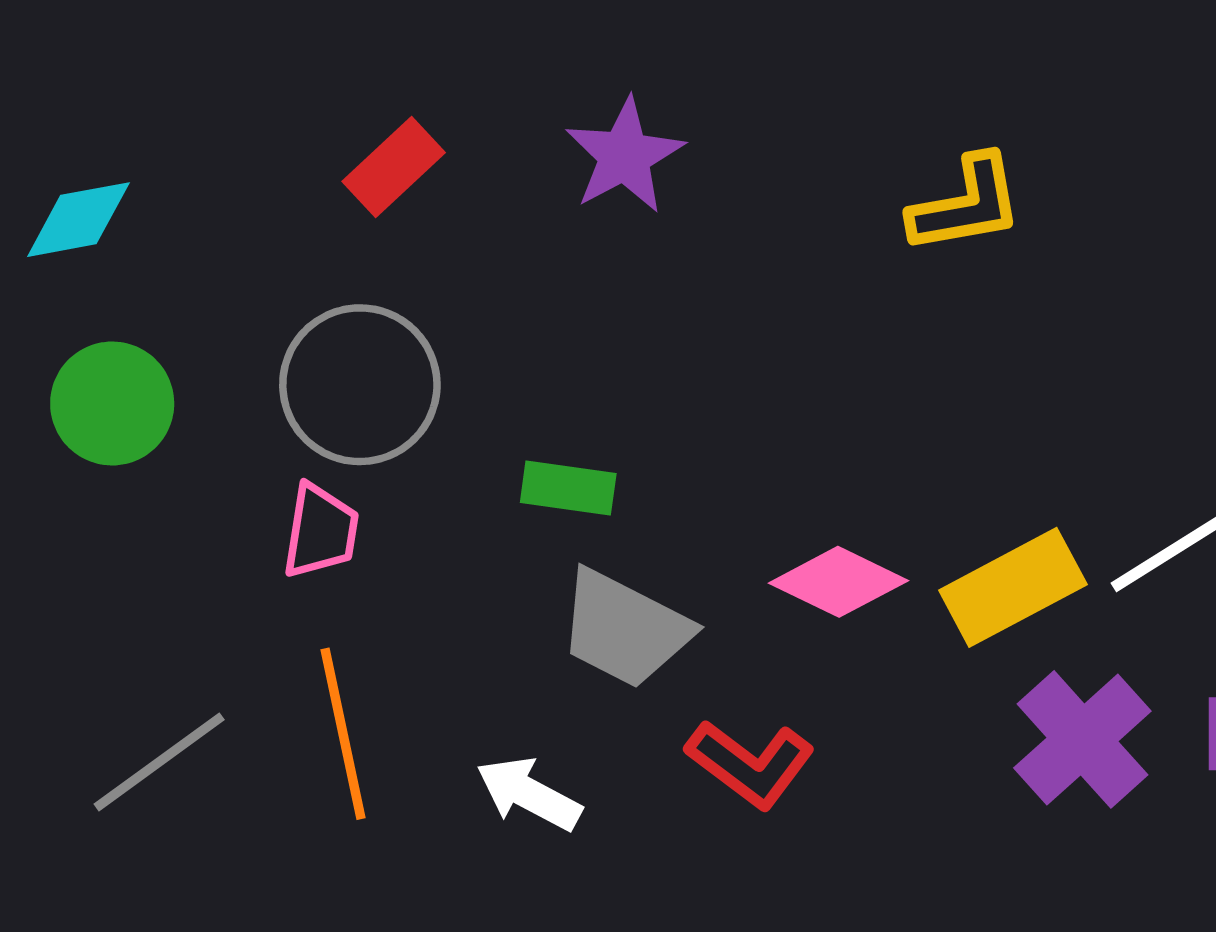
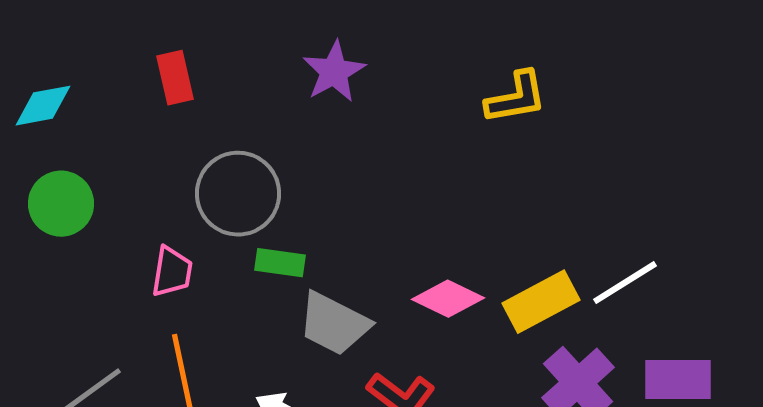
red rectangle: (394, 167) -> (175, 78), moved, turned -60
gray circle: (360, 385) -> (238, 194), moved
green rectangle: (568, 488) -> (280, 263), moved

